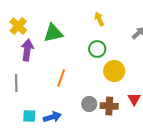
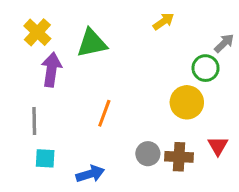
yellow arrow: (99, 19) -> (163, 21), turned 80
green circle: (97, 49) -> (205, 68), moved
cyan square: (29, 116) -> (45, 158), moved

